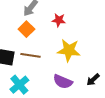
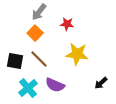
brown line: (30, 55) -> (39, 59), turned 36
purple semicircle: (63, 82) -> (55, 85), moved

